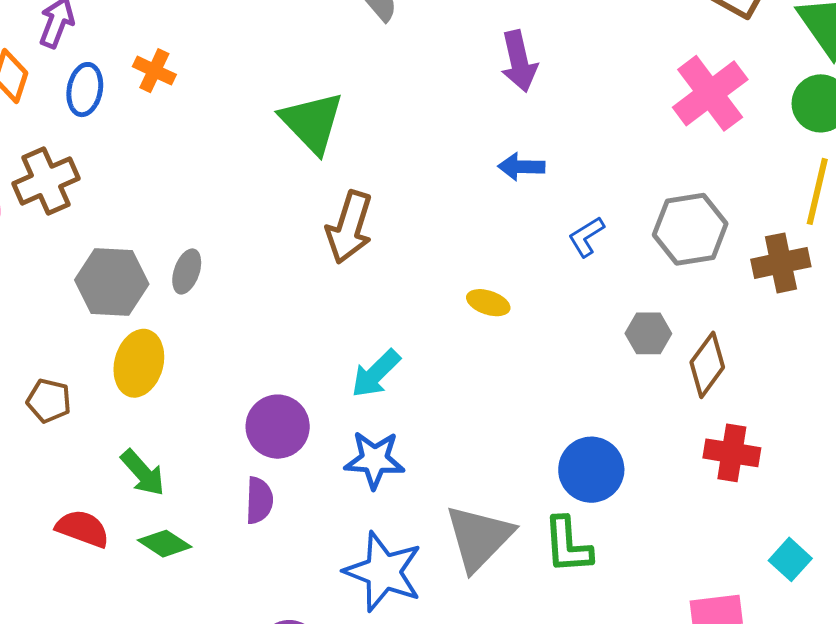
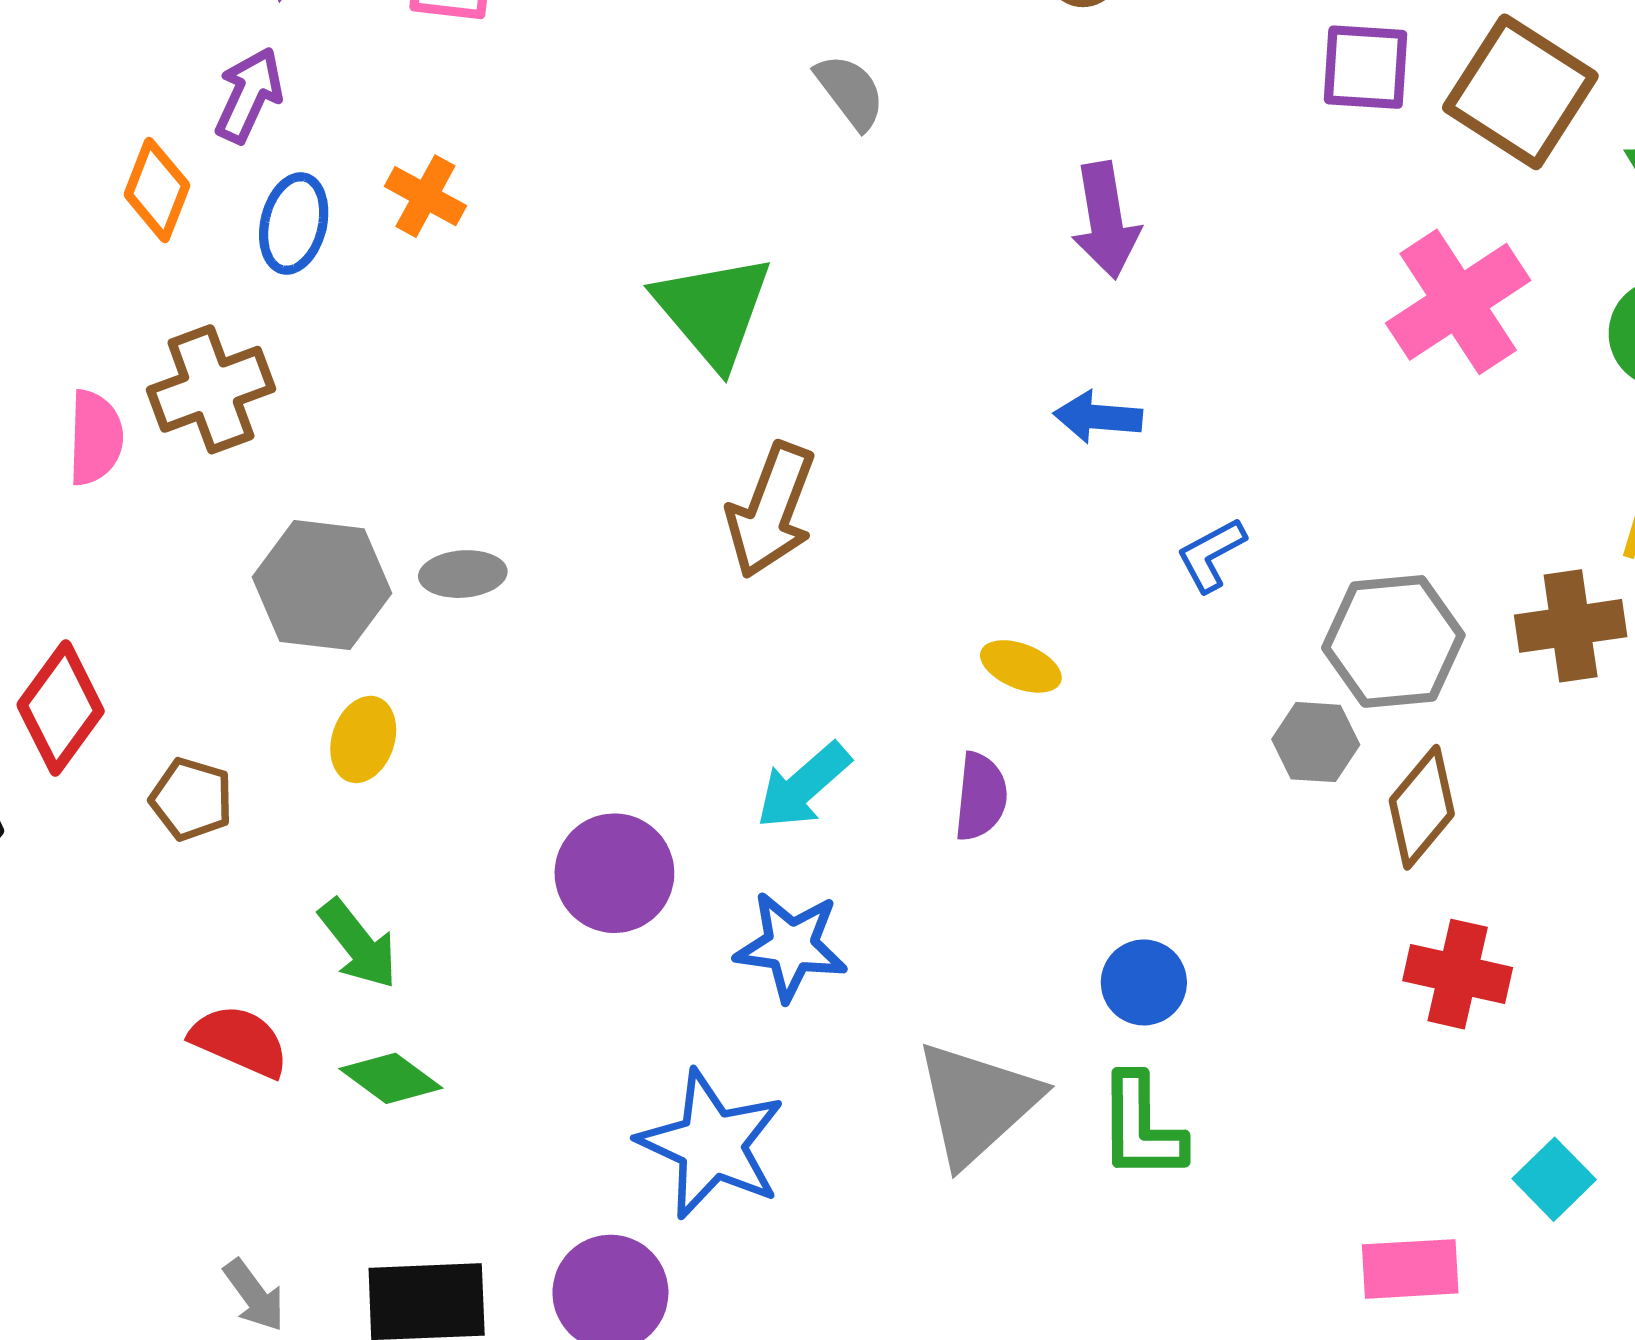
gray hexagon: (690, 229) -> (1393, 641), moved
gray ellipse: (187, 271) -> (463, 574), turned 63
yellow ellipse: (139, 363) -> (363, 739), size x0.7
blue circle: (591, 470) -> (1144, 982), moved, size x0.7
purple semicircle: (259, 500) -> (981, 797), moved
blue star: (383, 572) -> (711, 1144), moved

